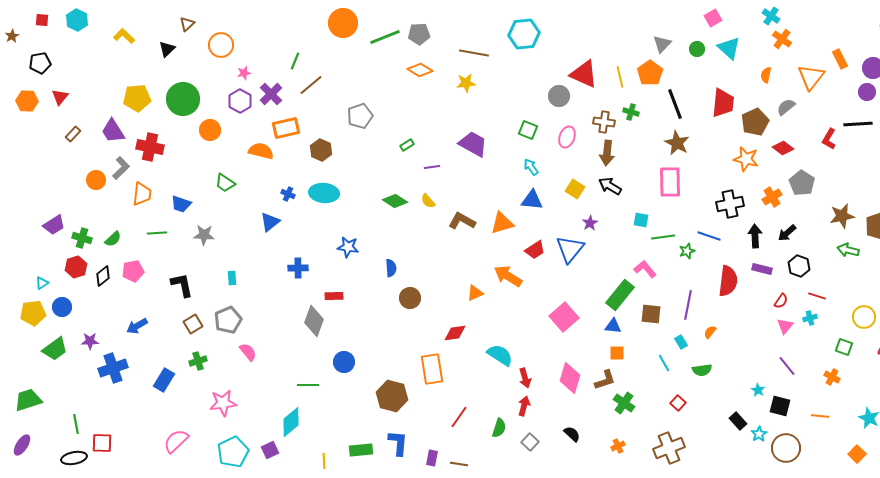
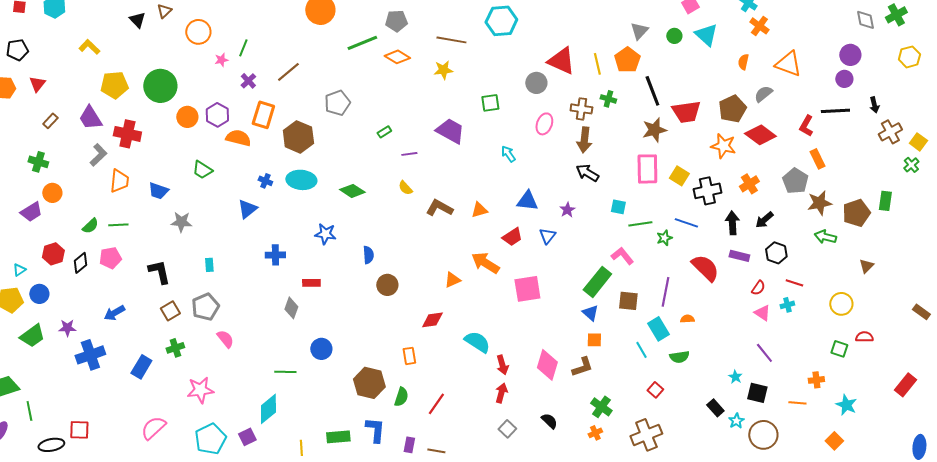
yellow L-shape: (124, 36) -> (89, 47), moved
green line: (385, 37) -> (362, 43), moved
black triangle: (167, 49) -> (137, 20), moved, turned -30
orange rectangle: (840, 59) -> (817, 159), moved
green line: (295, 61) -> (243, 48), moved
orange triangle: (811, 77) -> (788, 64), turned -48
purple cross: (271, 94) -> (248, 81), size x0.7
purple hexagon: (240, 101) -> (217, 115), moved
red trapezoid: (723, 103) -> (686, 112), moved, turned 76
orange rectangle: (286, 128) -> (263, 115), turned -60
green square: (528, 130) -> (490, 103), moved, turned -30
brown star: (677, 143) -> (654, 130), turned 30
red diamond: (783, 148) -> (760, 135), size x1.4
brown hexagon: (321, 150) -> (298, 137), size x1.4
orange circle: (96, 180) -> (52, 193), moved
gray pentagon: (802, 183) -> (795, 181), moved
yellow square: (575, 189) -> (679, 176), moved
blue triangle: (532, 200) -> (527, 201), moved
green diamond: (395, 201) -> (352, 191), moved
orange triangle: (502, 223) -> (479, 210), size x0.7
green line: (157, 233) -> (118, 225), moved
green cross: (82, 238) -> (38, 162), moved
blue triangle: (570, 249) -> (547, 236), size x0.6
red semicircle: (728, 281) -> (705, 268), turned -52
pink square: (564, 317) -> (527, 289), moved, turned 32
gray diamond: (314, 321) -> (291, 308), size x0.7
blue triangle: (613, 326) -> (590, 313), turned 36
pink triangle: (785, 326) -> (762, 313), turned -36
orange semicircle: (710, 332) -> (687, 319), turned 48
cyan rectangle: (681, 342) -> (658, 329), size x1.6
green square: (844, 347) -> (839, 349), moved
orange rectangle: (432, 369) -> (409, 356), size x0.6
orange cross: (832, 377) -> (816, 380), moved, turned -35
green cross: (624, 403) -> (601, 407), moved
green line: (76, 424) -> (29, 411), moved
green semicircle: (499, 428) -> (401, 397), moved

